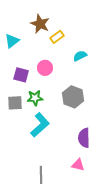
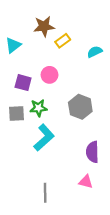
brown star: (40, 24) -> (44, 26), turned -30
cyan semicircle: (80, 56) -> (95, 52), moved

